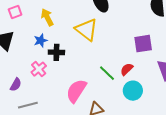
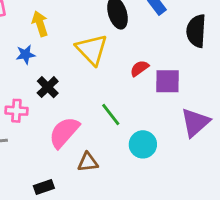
black cross: (56, 52) -> (48, 87), moved, turned 35
pink cross: (39, 69) -> (16, 111), moved, turned 35
red semicircle: (127, 69) -> (139, 68), moved

